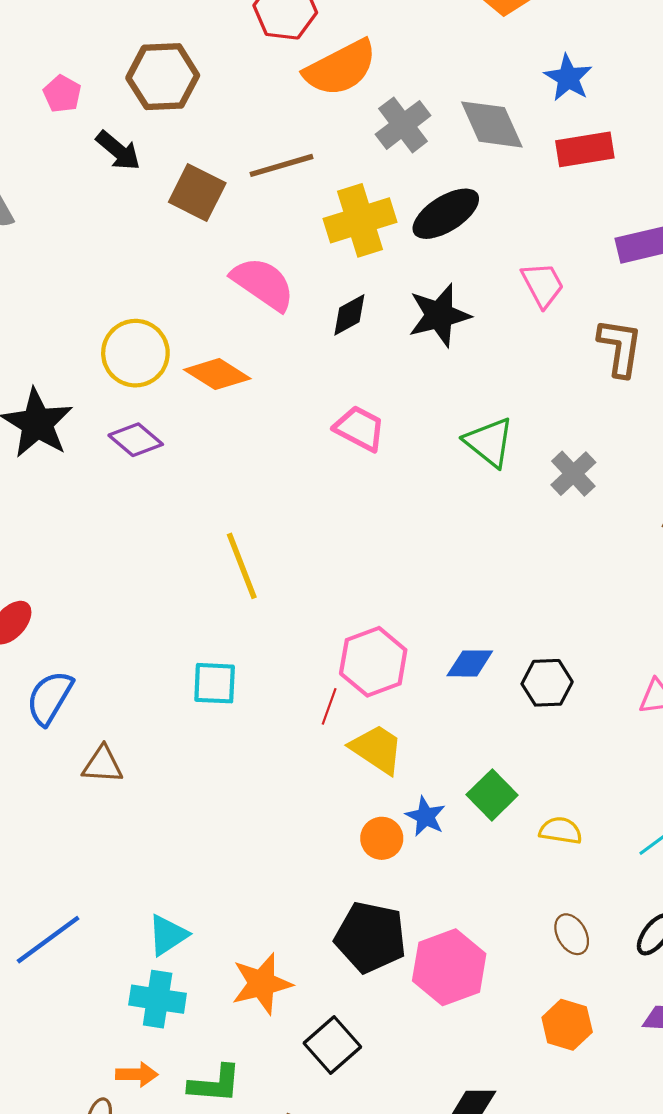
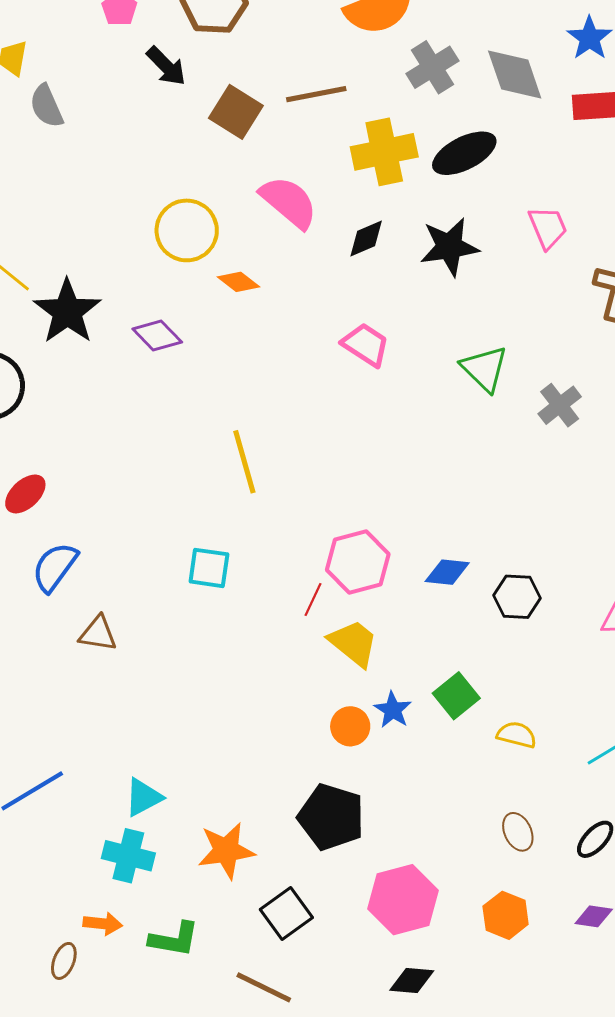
yellow circle: (135, 353) -> (187, 230), moved
orange diamond: (217, 374) -> (238, 282), size x0.7
pink hexagon: (449, 967) -> (403, 900), moved

